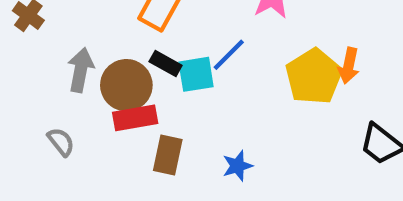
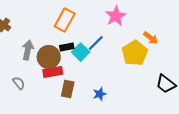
black rectangle: (166, 63) -> (67, 47), turned -40
orange arrow: (349, 66) -> (151, 38), moved, turned -63
cyan square: (196, 74) -> (81, 52), turned -36

